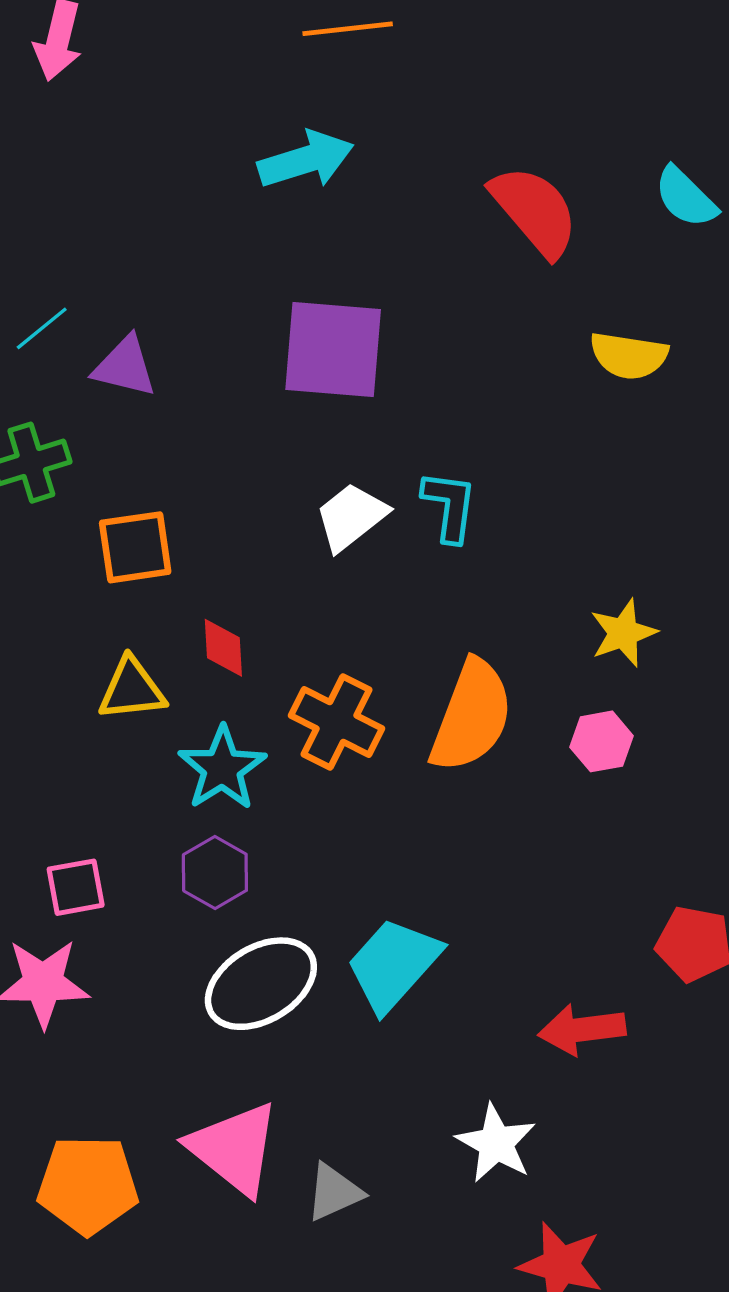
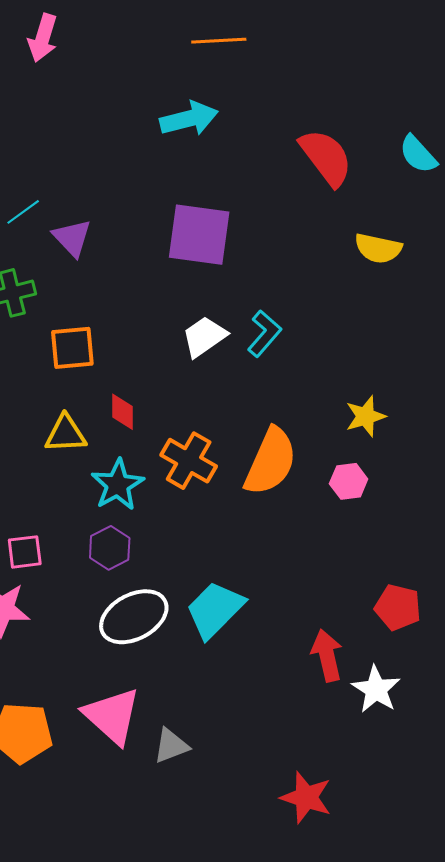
purple triangle: (125, 366) -> (72, 238), turned 30
cyan L-shape: (449, 506) -> (264, 334), turned 30
red arrow: (582, 1029) -> (327, 655), turned 81
white star: (496, 1143) -> (376, 689), moved

